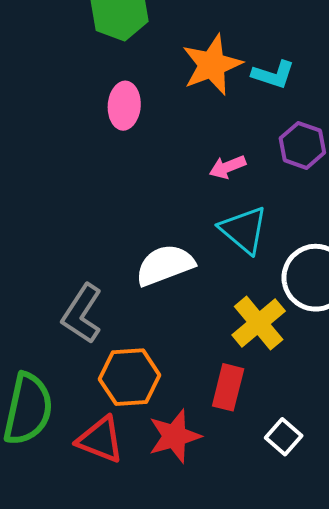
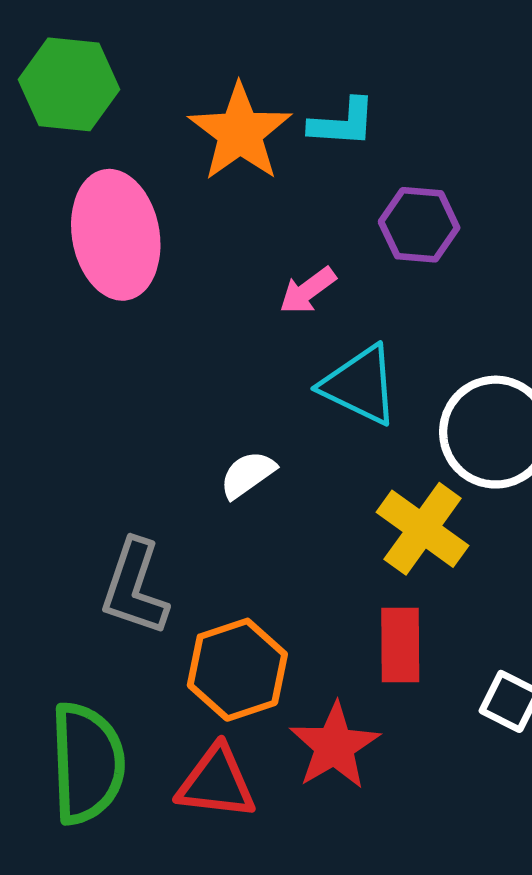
pink ellipse: (124, 106) -> (116, 235), size x1.6
white semicircle: (165, 265) -> (248, 475), size x0.6

